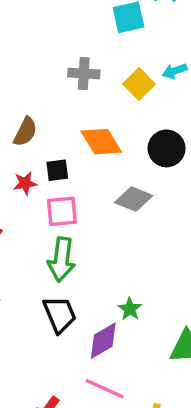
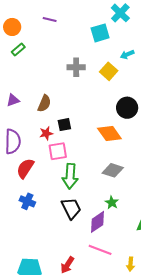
cyan arrow: (175, 71) -> (127, 54), moved
orange diamond: (101, 142) -> (109, 133), moved
gray diamond: (134, 199) -> (113, 170), moved
pink square: (62, 211) -> (58, 151), moved

